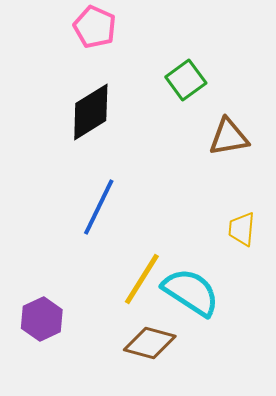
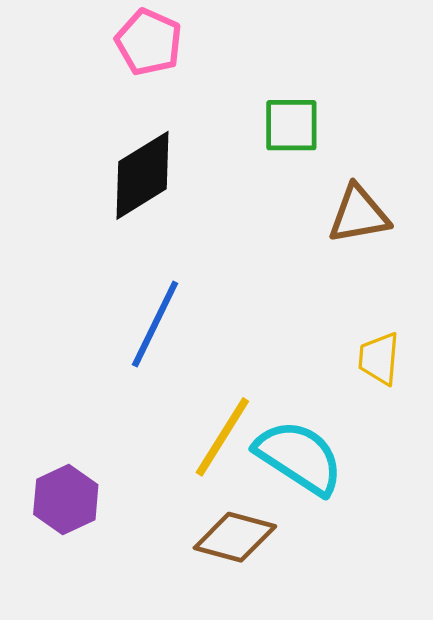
green square: (186, 80) -> (291, 125), turned 36

